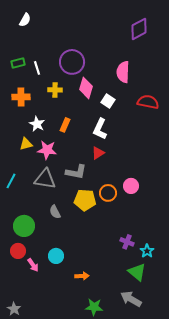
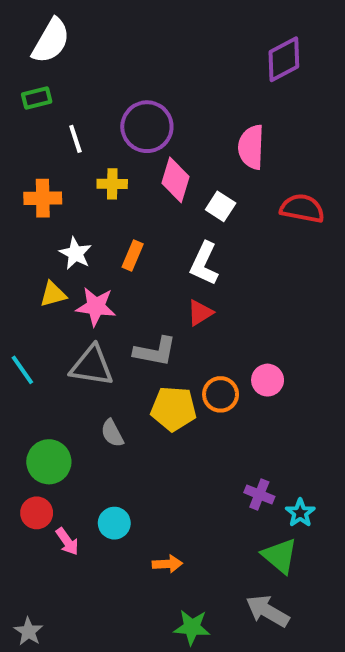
white semicircle: (25, 20) -> (51, 41), size x1.6
green rectangle: (18, 63) -> (37, 98), moved
cyan line: (11, 181) -> (22, 370), turned -63

